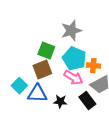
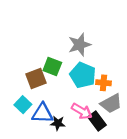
brown square: (42, 70) -> (36, 78), moved
pink arrow: (73, 78) -> (82, 111), moved
black star: (60, 102) -> (58, 123), moved

